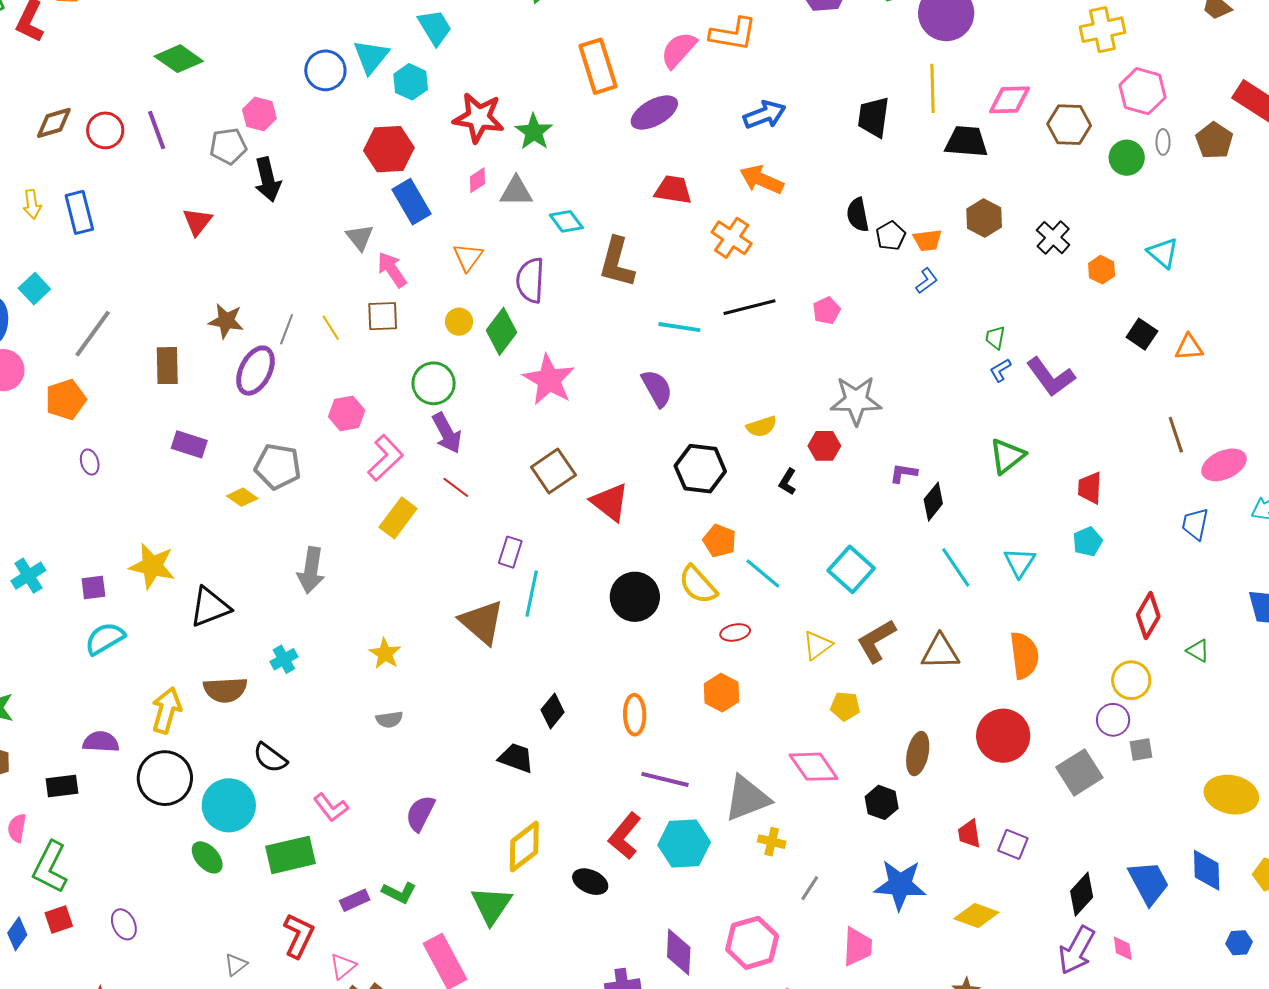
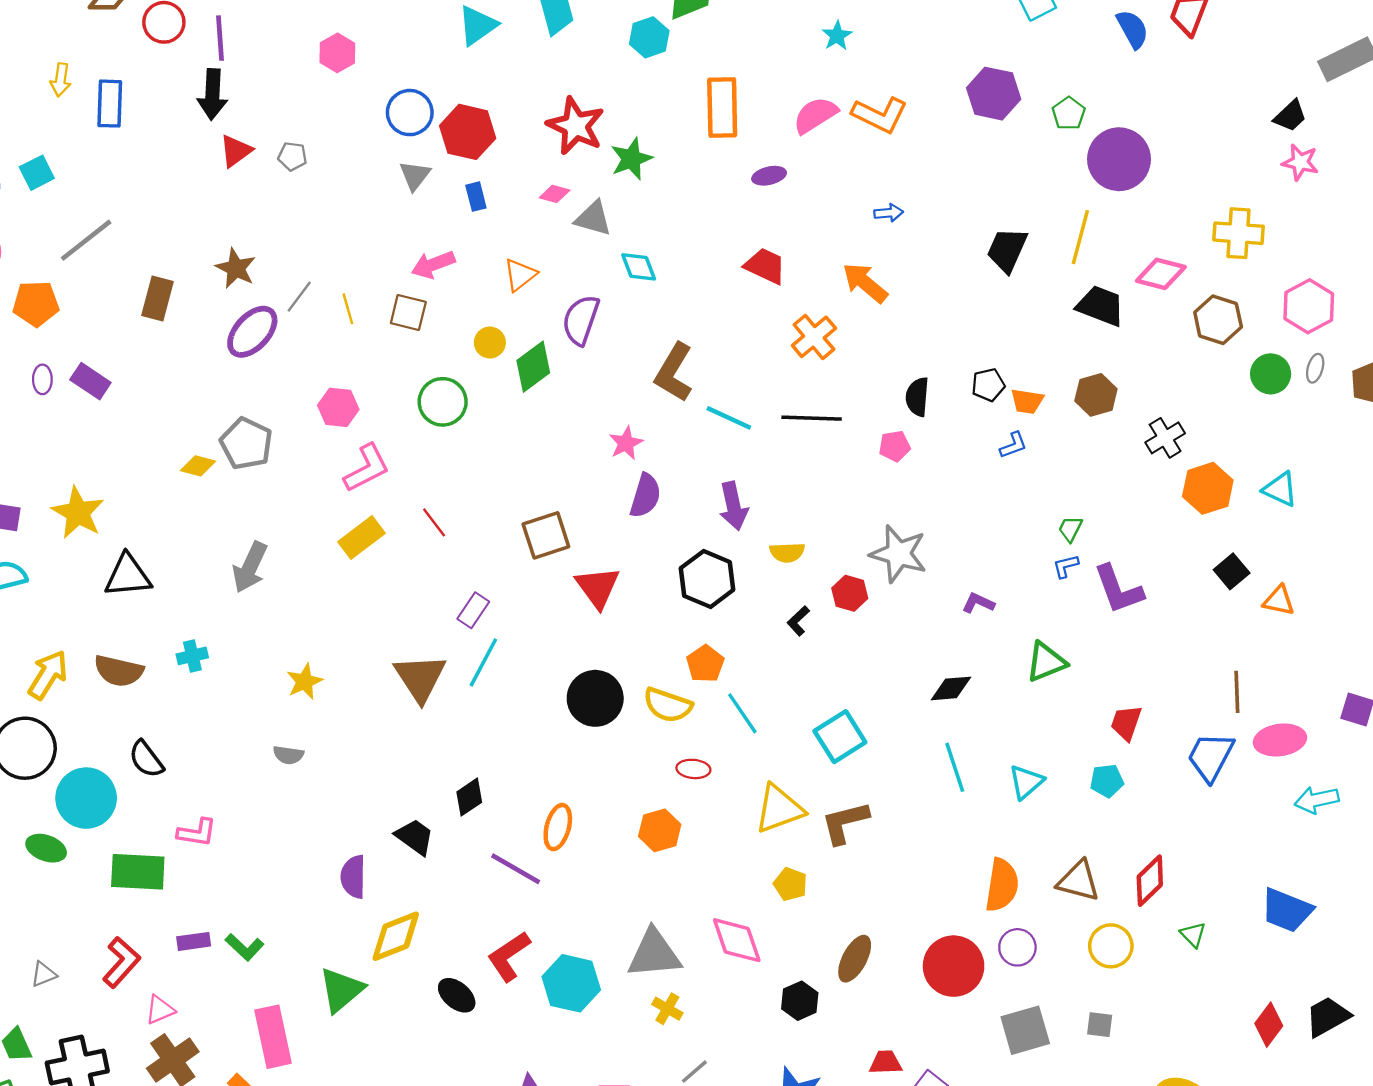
yellow cross: (1102, 30) -> (1239, 233), moved
blue circle: (325, 70) -> (410, 113), moved
cyan hexagon: (411, 82) -> (649, 37), moved
purple ellipse: (654, 113) -> (769, 176), size x0.6
blue arrow: (764, 115) -> (889, 213), size x0.6
gray pentagon: (228, 146) -> (292, 156), moved, size x0.7
black arrow: (268, 179) -> (212, 94), moved
pink diamond: (477, 180) -> (555, 194), turned 32
blue rectangle: (412, 202) -> (476, 197), size x0.6
black semicircle: (858, 215) -> (917, 397), moved
gray triangle: (360, 237) -> (415, 175), moved
cyan triangle: (1163, 253) -> (1280, 489), turned -32
brown L-shape: (617, 262) -> (674, 372), moved
pink arrow: (392, 270) -> (433, 265), turned -93
orange hexagon: (1102, 270) -> (1208, 488), size x1.6
pink star: (549, 380) -> (626, 443), moved, size x0.6
purple semicircle: (657, 388) -> (645, 496), moved, turned 30
purple arrow: (447, 433) -> (733, 506), moved
purple rectangle: (189, 444) -> (90, 381), moved
purple L-shape: (903, 473) -> (978, 603), moved
yellow diamond: (242, 497) -> (198, 466), turned -36
black diamond: (933, 502) -> (951, 688), turned 30
blue trapezoid: (1195, 524) -> (1211, 757), moved, size x1.4
yellow semicircle: (698, 585) -> (668, 705), turned -45
yellow triangle: (817, 645) -> (779, 809), size x1.5
brown triangle: (940, 652) -> (1078, 881), moved
purple circle: (1113, 720) -> (1017, 947), moved
purple line: (665, 779) -> (516, 869), moved
pink L-shape: (331, 808) -> (197, 833), turned -60
purple semicircle: (420, 813) -> (353, 877), moved, turned -42
red trapezoid: (969, 834) -> (886, 1062), turned 80
green ellipse: (207, 857) -> (46, 848), turned -44

